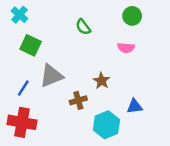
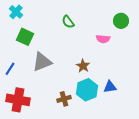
green circle: (132, 16) -> (121, 21), moved
blue line: (23, 88) -> (10, 69), moved
brown cross: (78, 100) -> (64, 99), moved
cyan hexagon: (106, 125) -> (87, 90), moved

